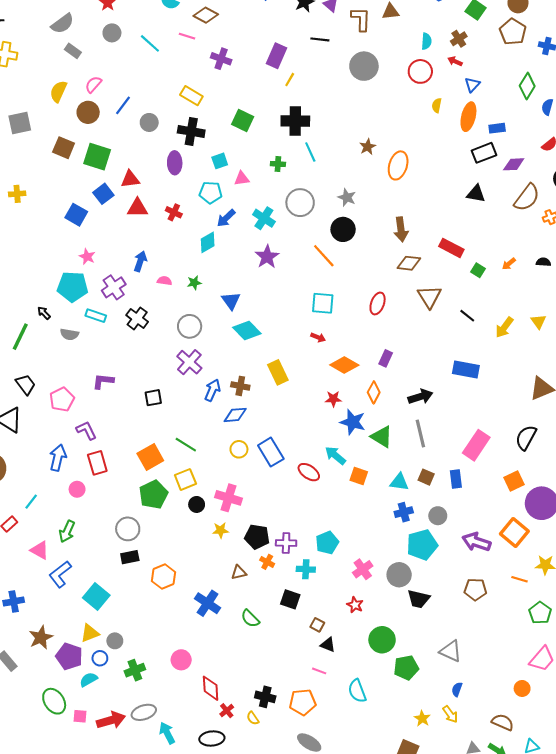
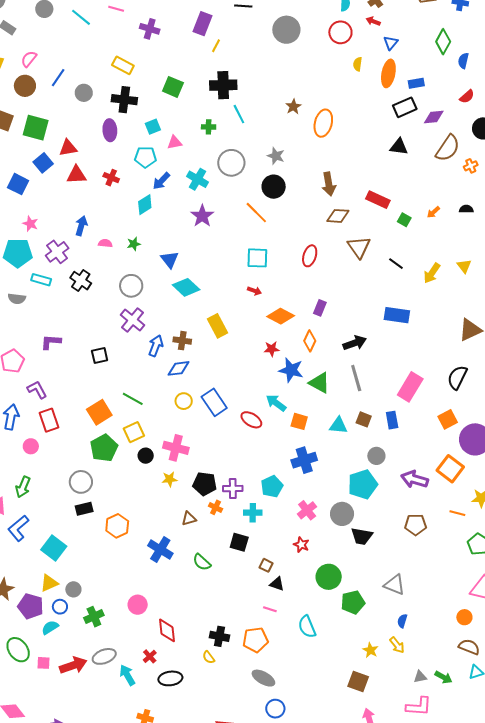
blue cross: (404, 512) -> (304, 460), moved, size x1.4
red cross: (227, 711) -> (150, 656), moved
brown semicircle: (503, 722) -> (469, 647), moved

